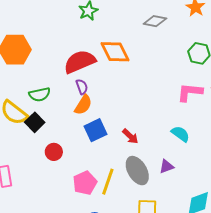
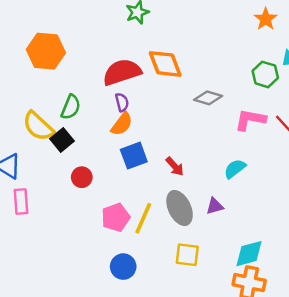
gray diamond: (155, 21) -> (208, 98), moved
green semicircle: (40, 94) -> (71, 107), turned -60
cyan semicircle: (180, 134) -> (235, 169), turned -78

